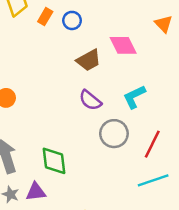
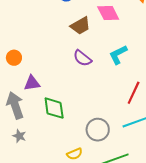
gray circle: (114, 134) -> (98, 130), moved
purple triangle: (36, 192) -> (32, 83), moved

